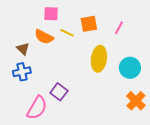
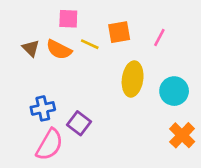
brown triangle: (23, 49) -> (31, 48), moved
blue cross: (22, 72) -> (43, 108), moved

